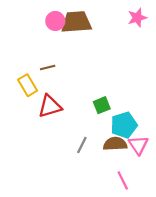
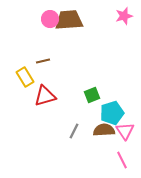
pink line: (123, 180) -> (122, 160), moved

